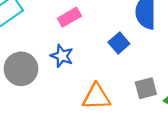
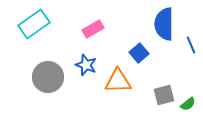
orange triangle: (96, 97) -> (118, 81), moved

